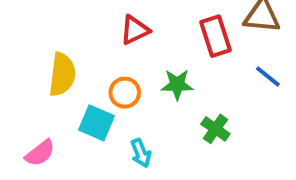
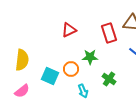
yellow semicircle: (62, 74) -> (22, 60), moved
orange circle: (125, 93) -> (71, 69), moved
cyan arrow: (141, 153) -> (83, 91), moved

